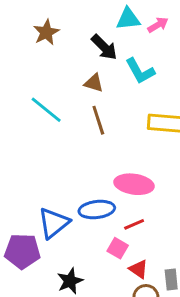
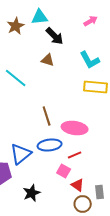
cyan triangle: (128, 19) -> (40, 17), moved
cyan L-shape: (140, 71) -> (90, 60), moved
brown line: (98, 120) -> (47, 116), moved

